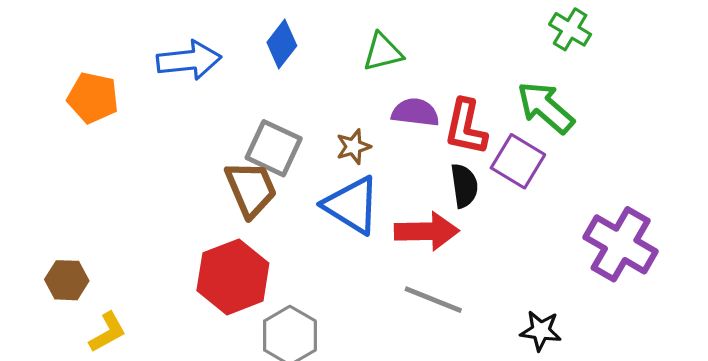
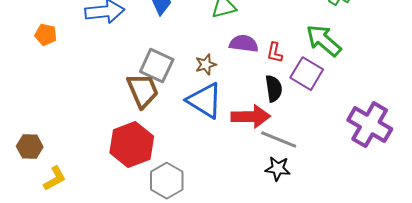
orange pentagon: (93, 98) -> (46, 35), size x0.7
red L-shape: (466, 127) -> (275, 53), size x0.6
gray line: (433, 300) -> (279, 140), moved
black star: (541, 331) -> (278, 169), moved

